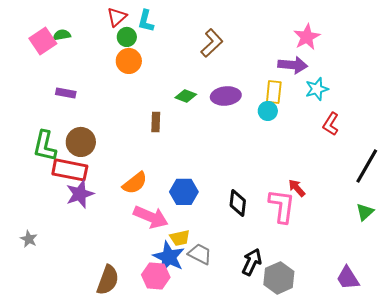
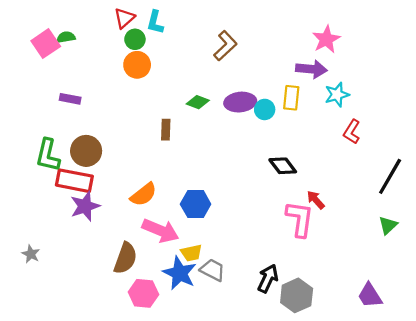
cyan circle: (268, 111) -> (265, 109), moved
black diamond: (238, 203) -> (283, 166), moved, turned -44
pink hexagon: (156, 276) -> (143, 293), moved
brown semicircle: (108, 280) -> (125, 258), moved

